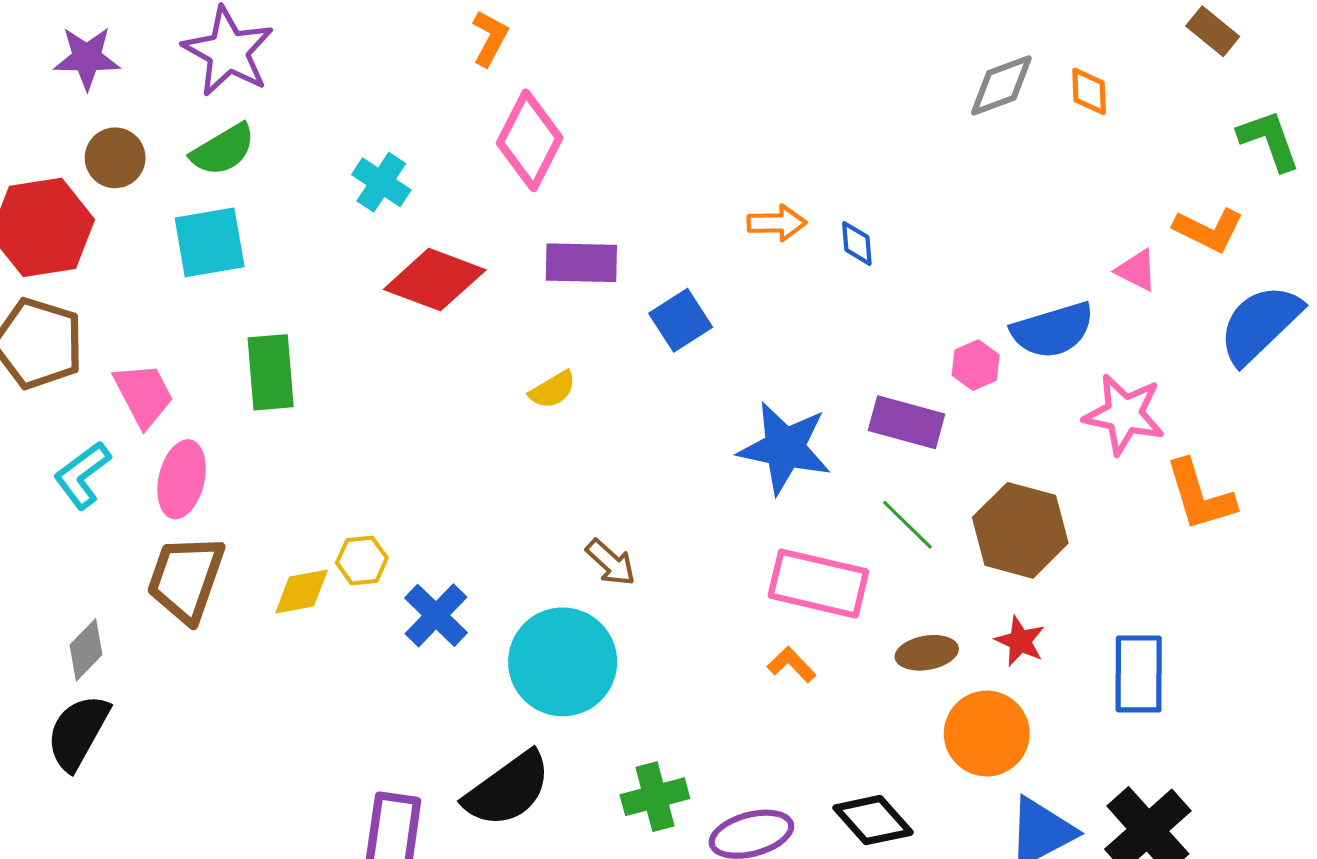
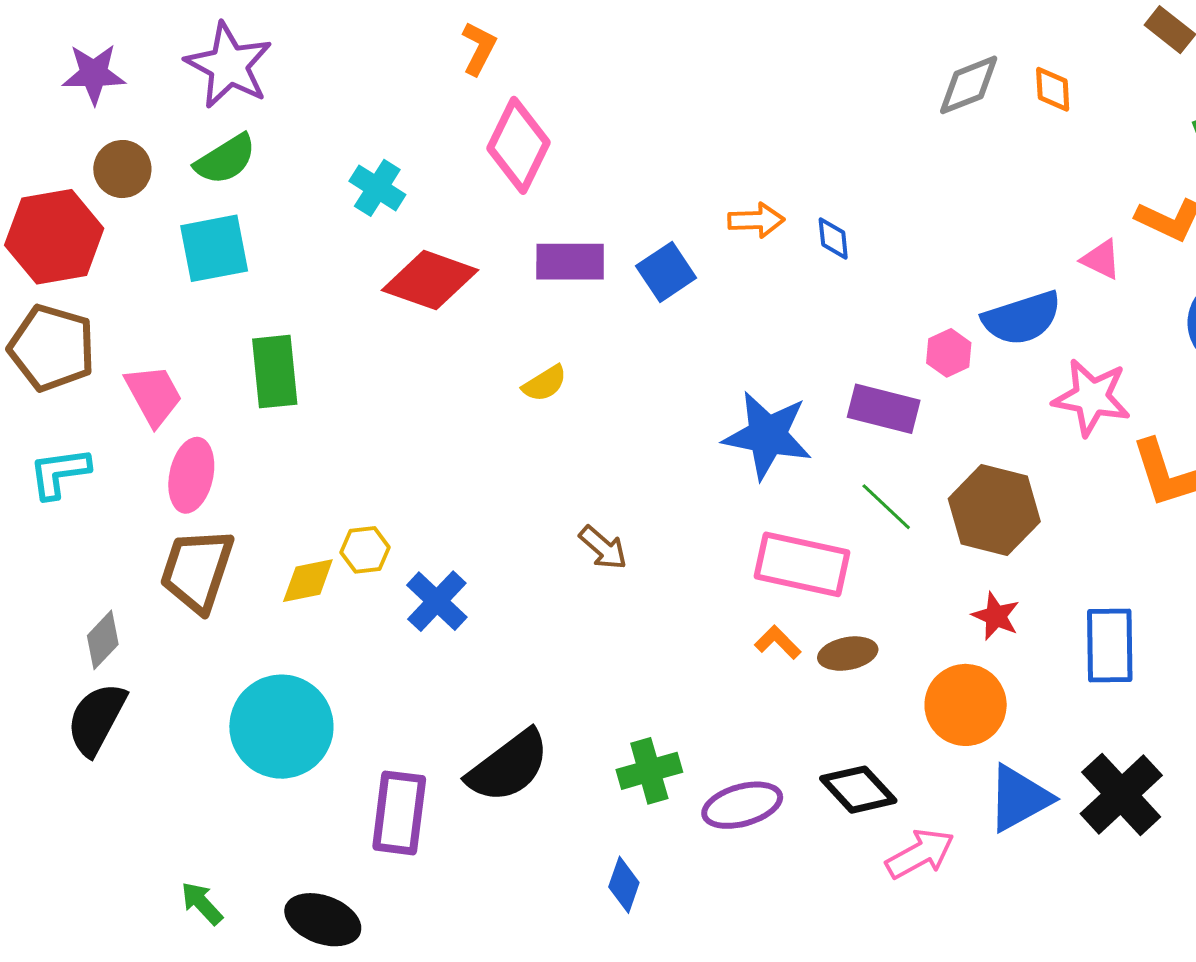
blue square: (681, 320) -> (666, 272), moved
cyan L-shape: (82, 475) -> (59, 473), moved, turned 30
brown ellipse: (927, 653) -> (848, 654), moved
cyan circle: (563, 662) -> (281, 727), moved

